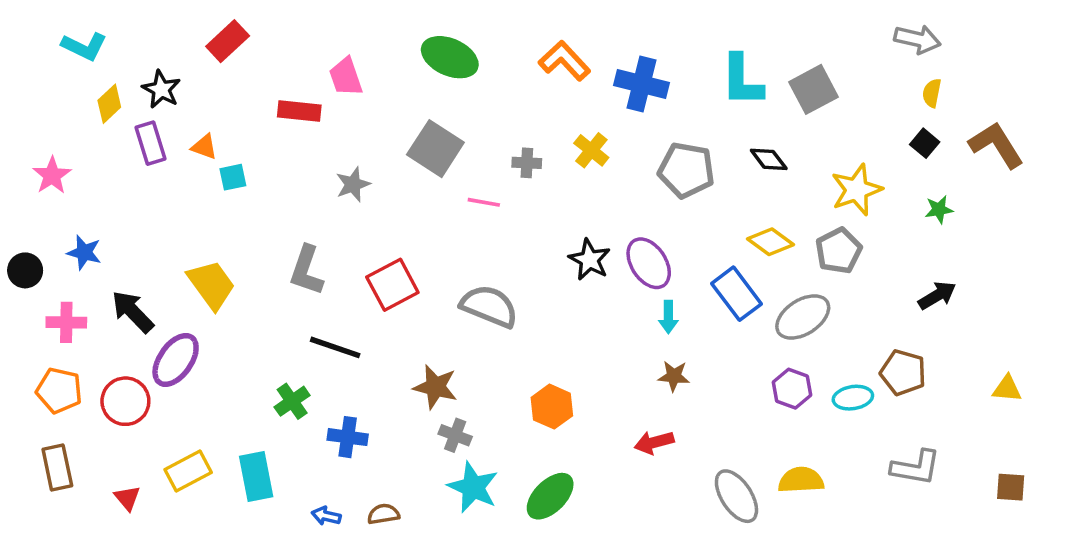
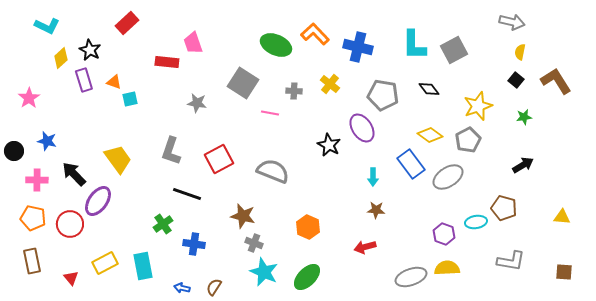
green ellipse: (450, 57) -> (276, 45), moved
gray star: (353, 184) -> (197, 103), turned 30
purple ellipse: (649, 263) -> (362, 128), moved
purple hexagon: (792, 389) -> (444, 234), moved
gray ellipse: (736, 496) -> (411, 277), turned -76
brown semicircle: (383, 514) -> (214, 287), turned -48

